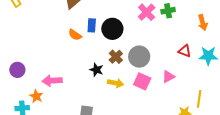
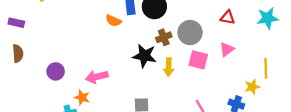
red triangle: (185, 51) -> (228, 17), moved
brown cross: (116, 57) -> (164, 37), turned 32
black star: (96, 70) -> (145, 56), size x1.5
yellow arrow: (116, 83) -> (169, 67), turned 91

